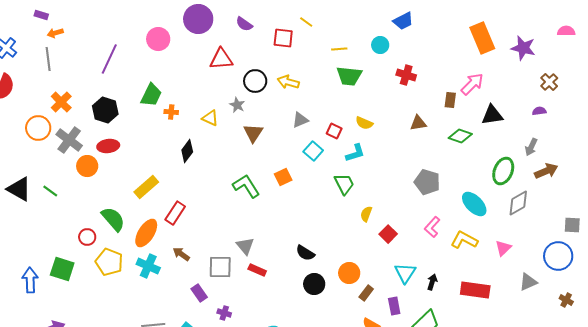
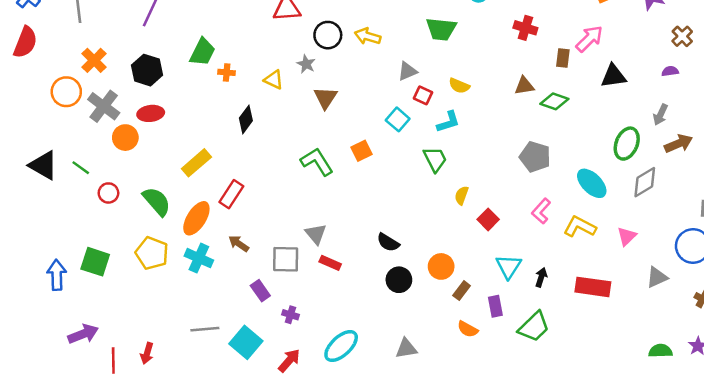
red cross: (406, 75) -> (525, 28), moved
gray triangle: (300, 120) -> (407, 71), moved
green diamond: (460, 136) -> (554, 101), moved
red circle: (87, 237) -> (108, 193), moved

